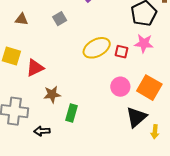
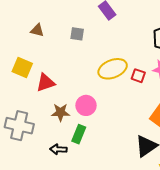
gray square: (60, 19) -> (77, 34), turned 32
pink circle: (120, 87) -> (86, 105), moved
black arrow: (42, 131) -> (58, 149), moved

